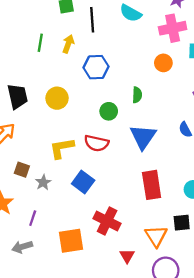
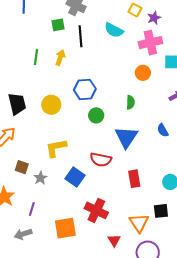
blue hexagon: (96, 67) -> (85, 90), moved
green semicircle: (137, 95) -> (130, 102), moved
red semicircle: (96, 143) -> (101, 160), moved
red rectangle: (152, 185) -> (134, 179), size x0.7

